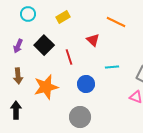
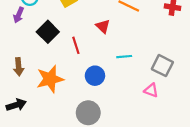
purple arrow: (18, 46) -> (19, 15), moved
black arrow: (16, 110) -> (16, 105), turned 72

